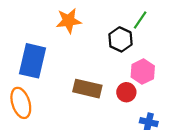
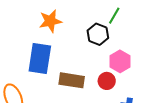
blue rectangle: (32, 61) -> (40, 59), moved

